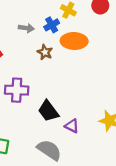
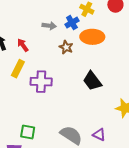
black trapezoid: (48, 111) -> (92, 81), moved
purple triangle: (72, 126) -> (99, 135), moved

